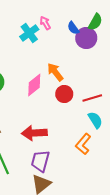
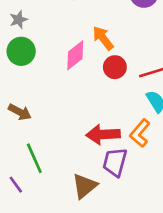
red arrow: (34, 133) -> (103, 134), moved
purple trapezoid: (40, 161) -> (115, 162), moved

